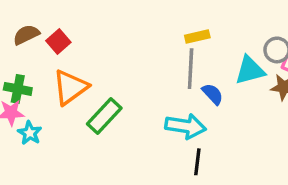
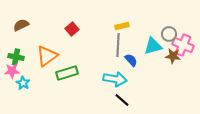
red square: (58, 41) -> (72, 29), moved
green rectangle: (104, 116) -> (67, 73), turned 30
black line: (197, 162) -> (122, 100), turned -56

